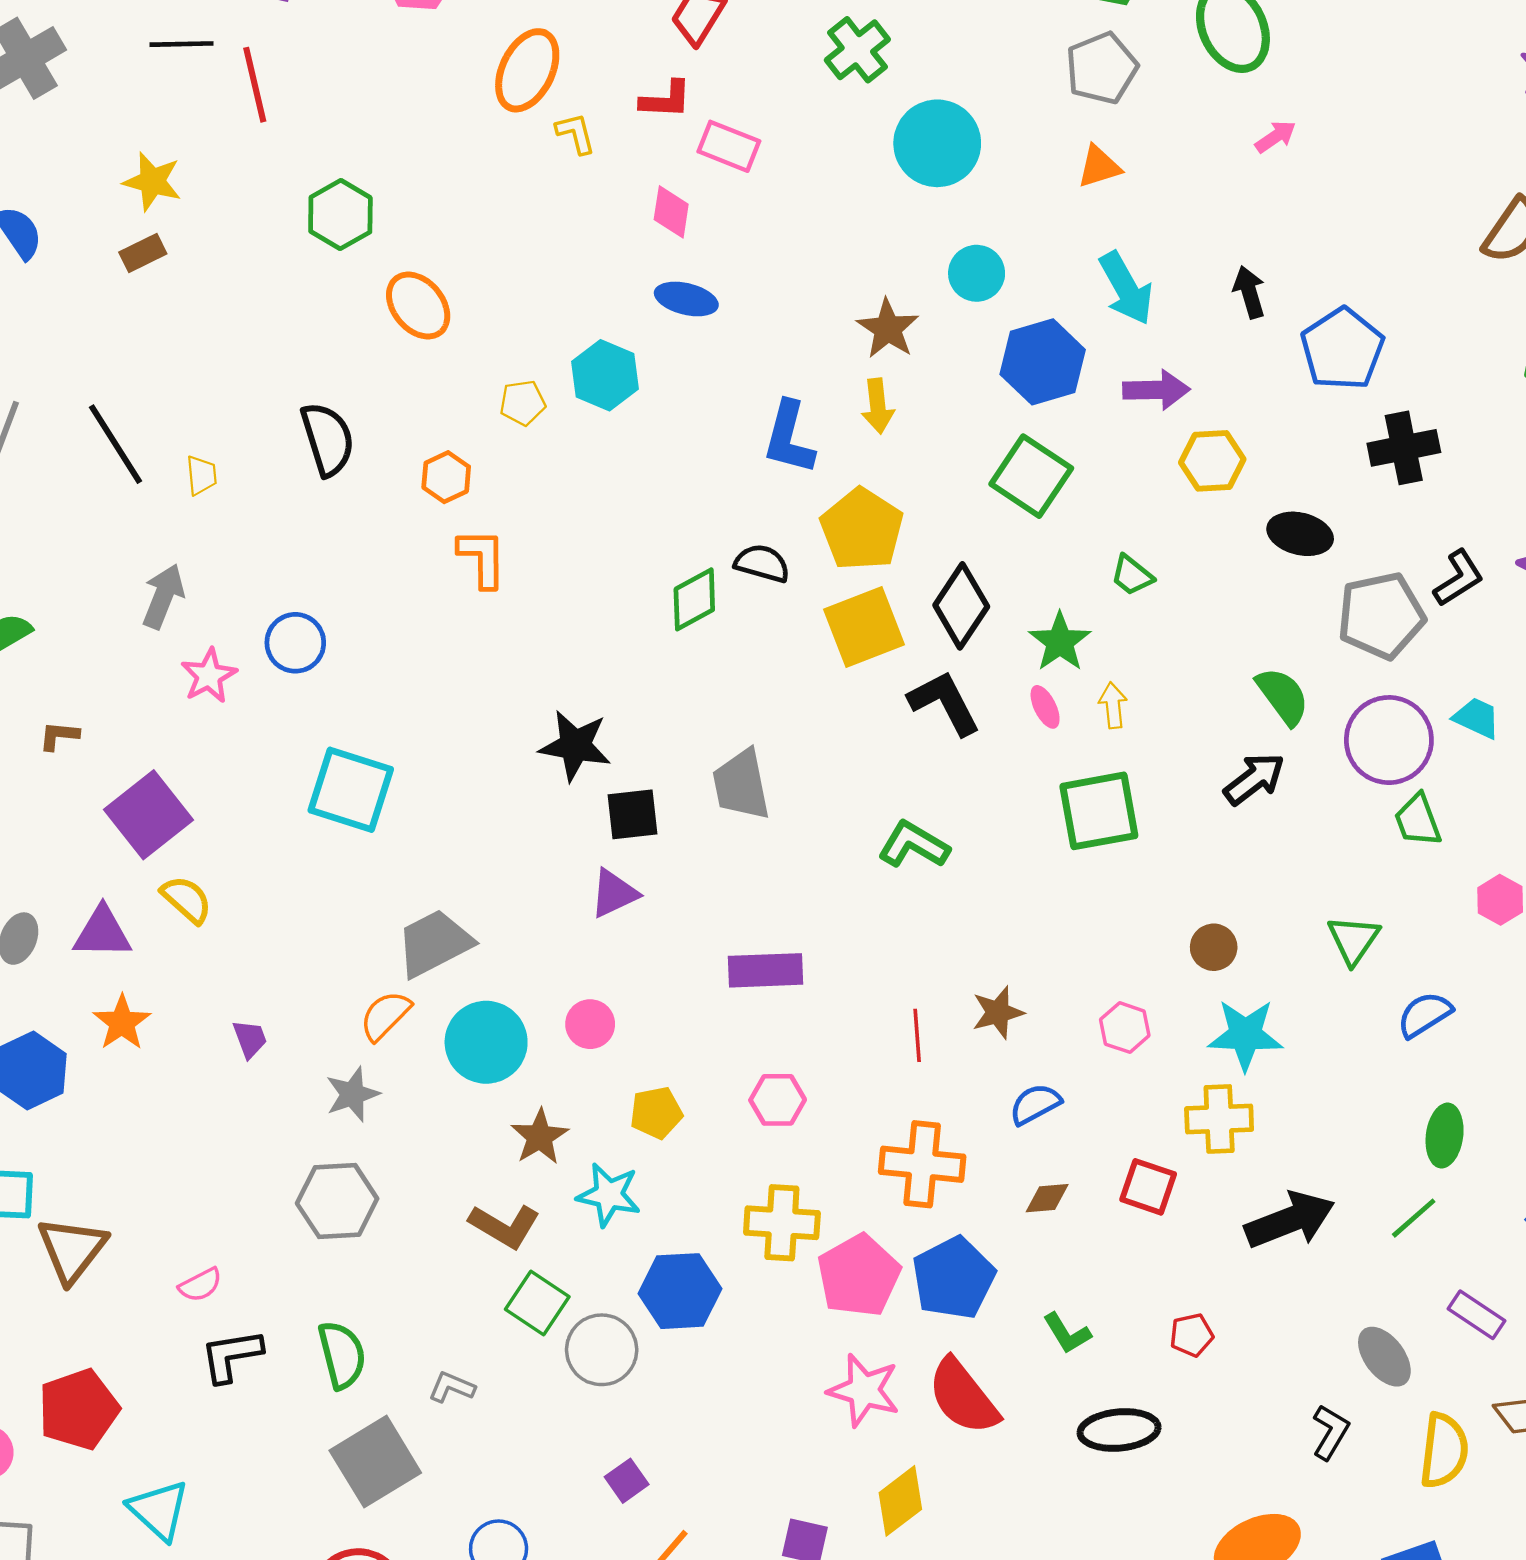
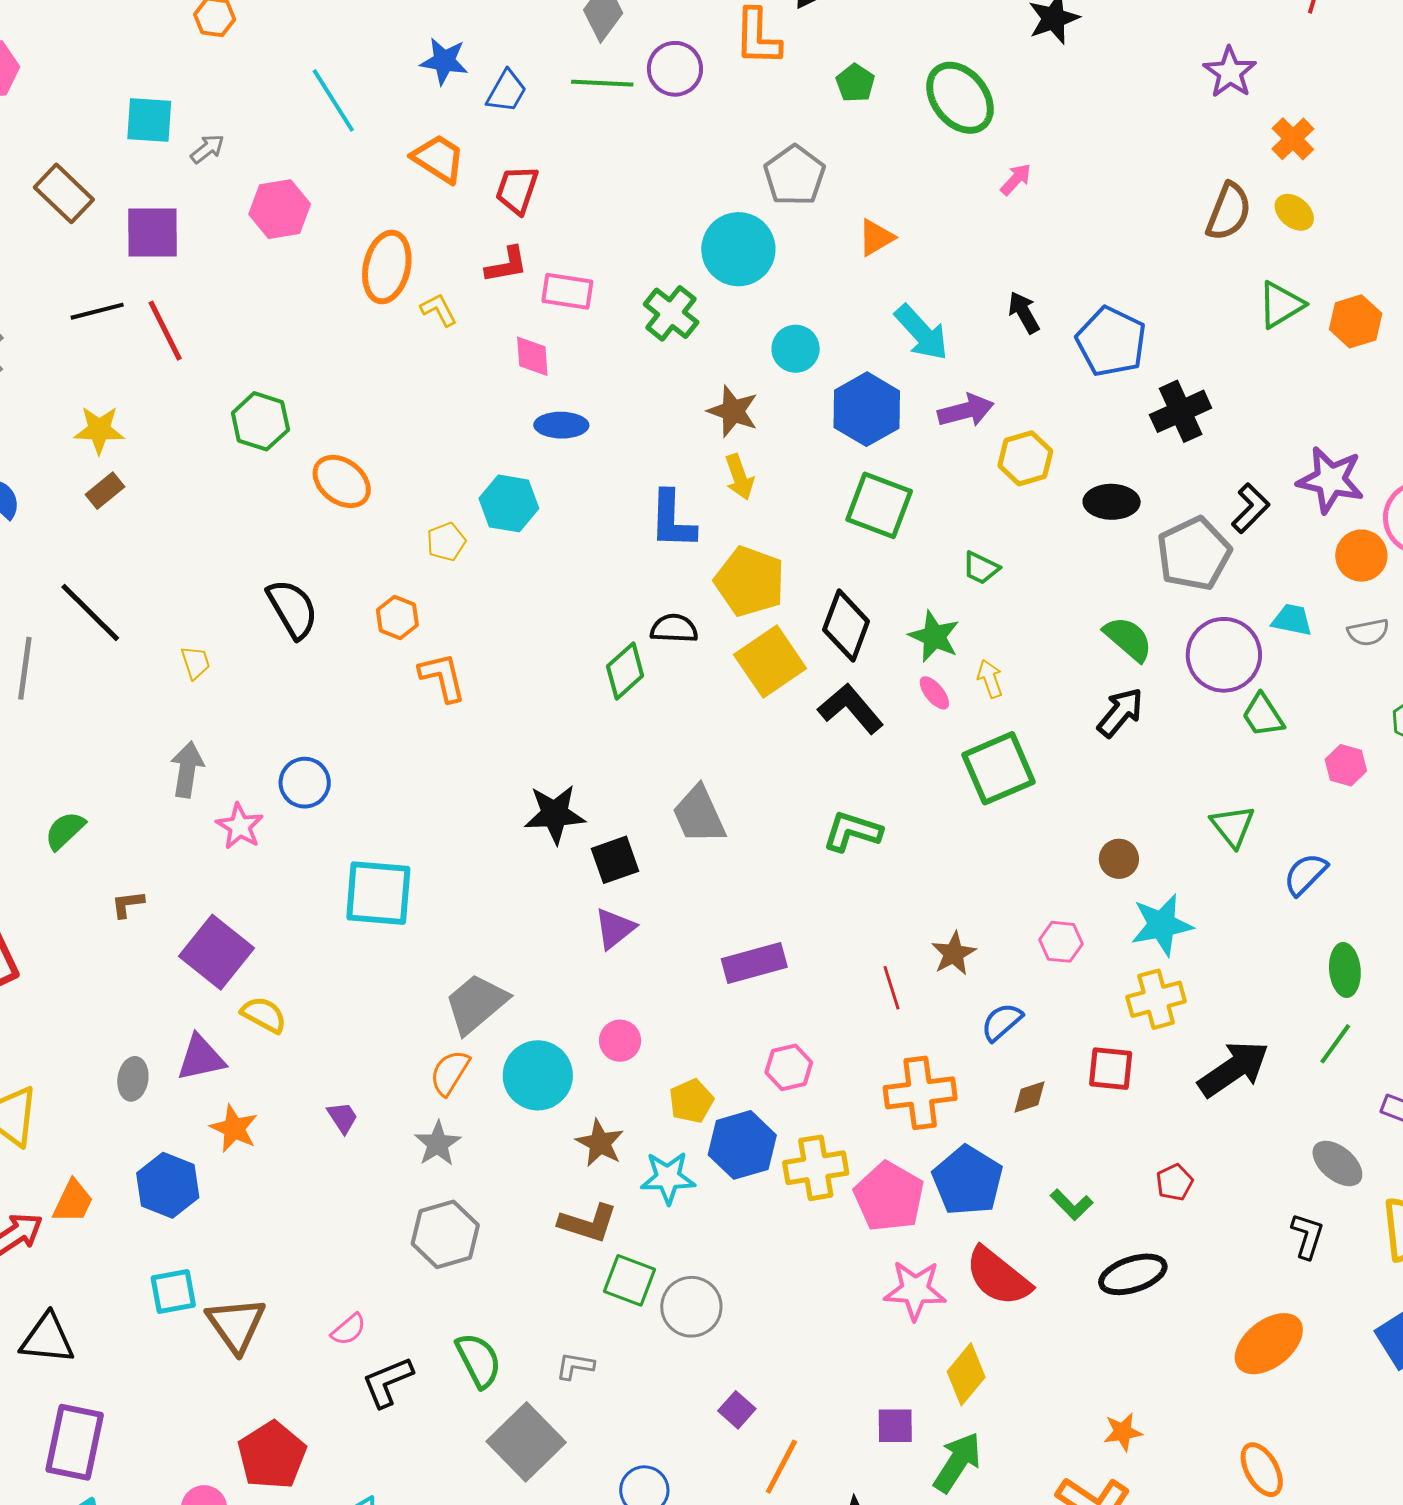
green cross: (857, 50) -> (671, 313), moved
gray pentagon: (1102, 68) -> (795, 175), moved
black line: (115, 444) -> (90, 612), moved
blue hexagon: (680, 1291) -> (742, 1145), moved

